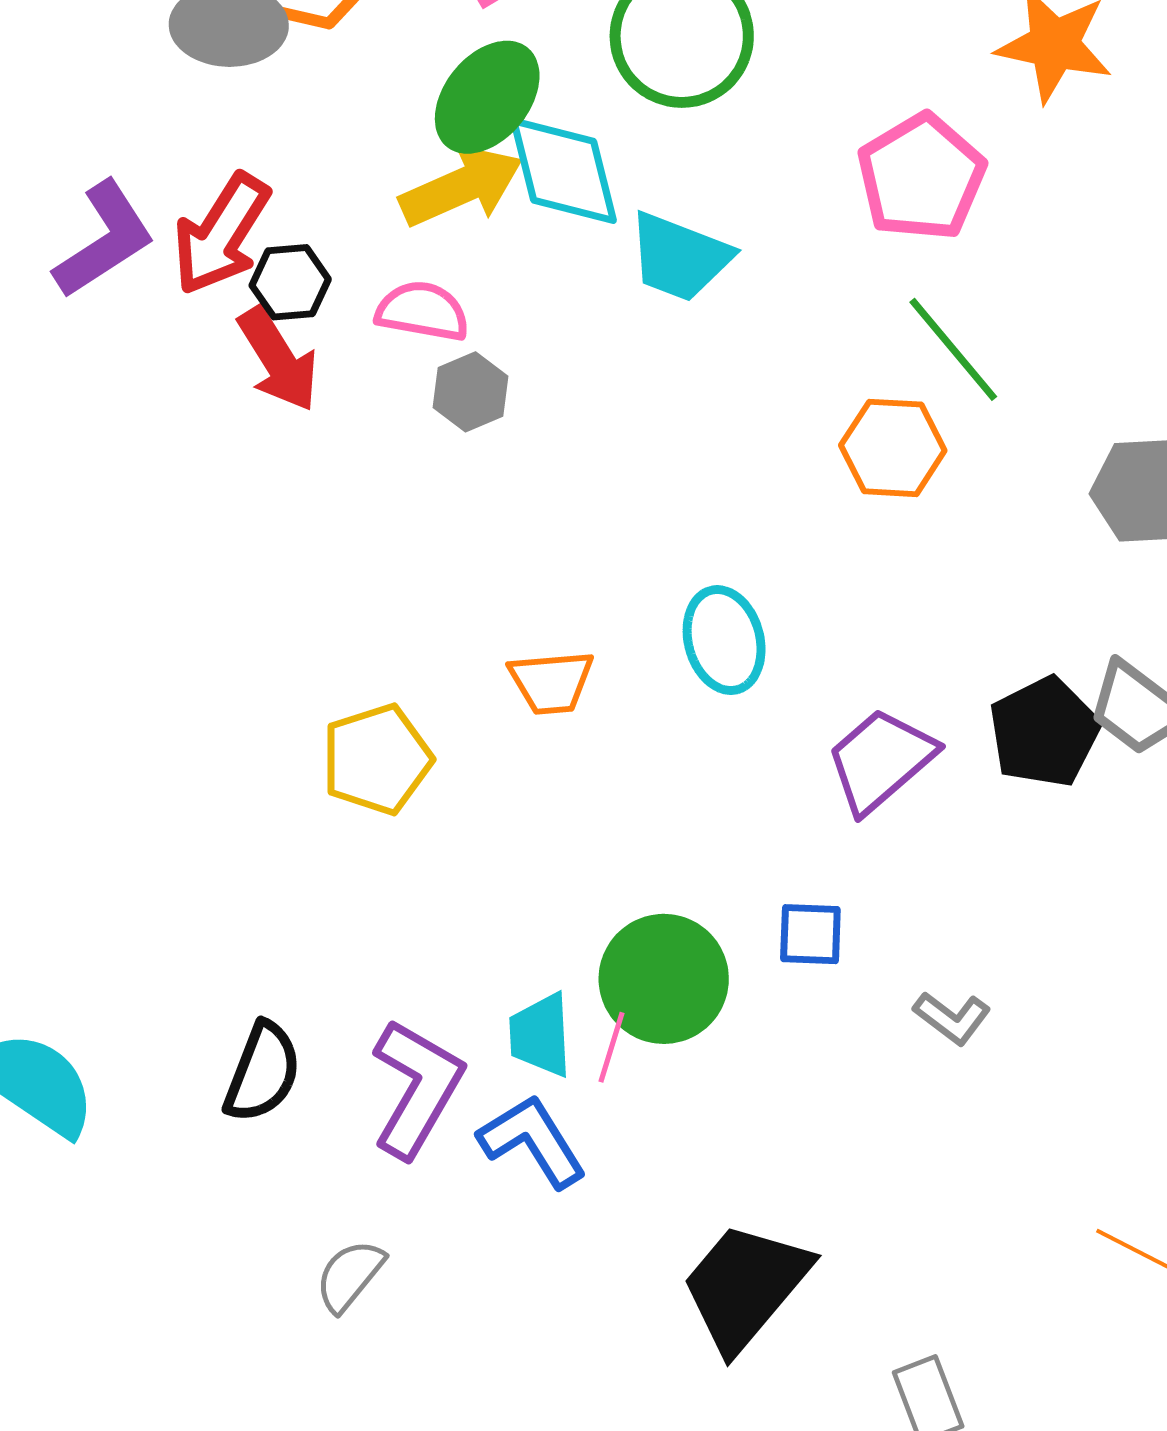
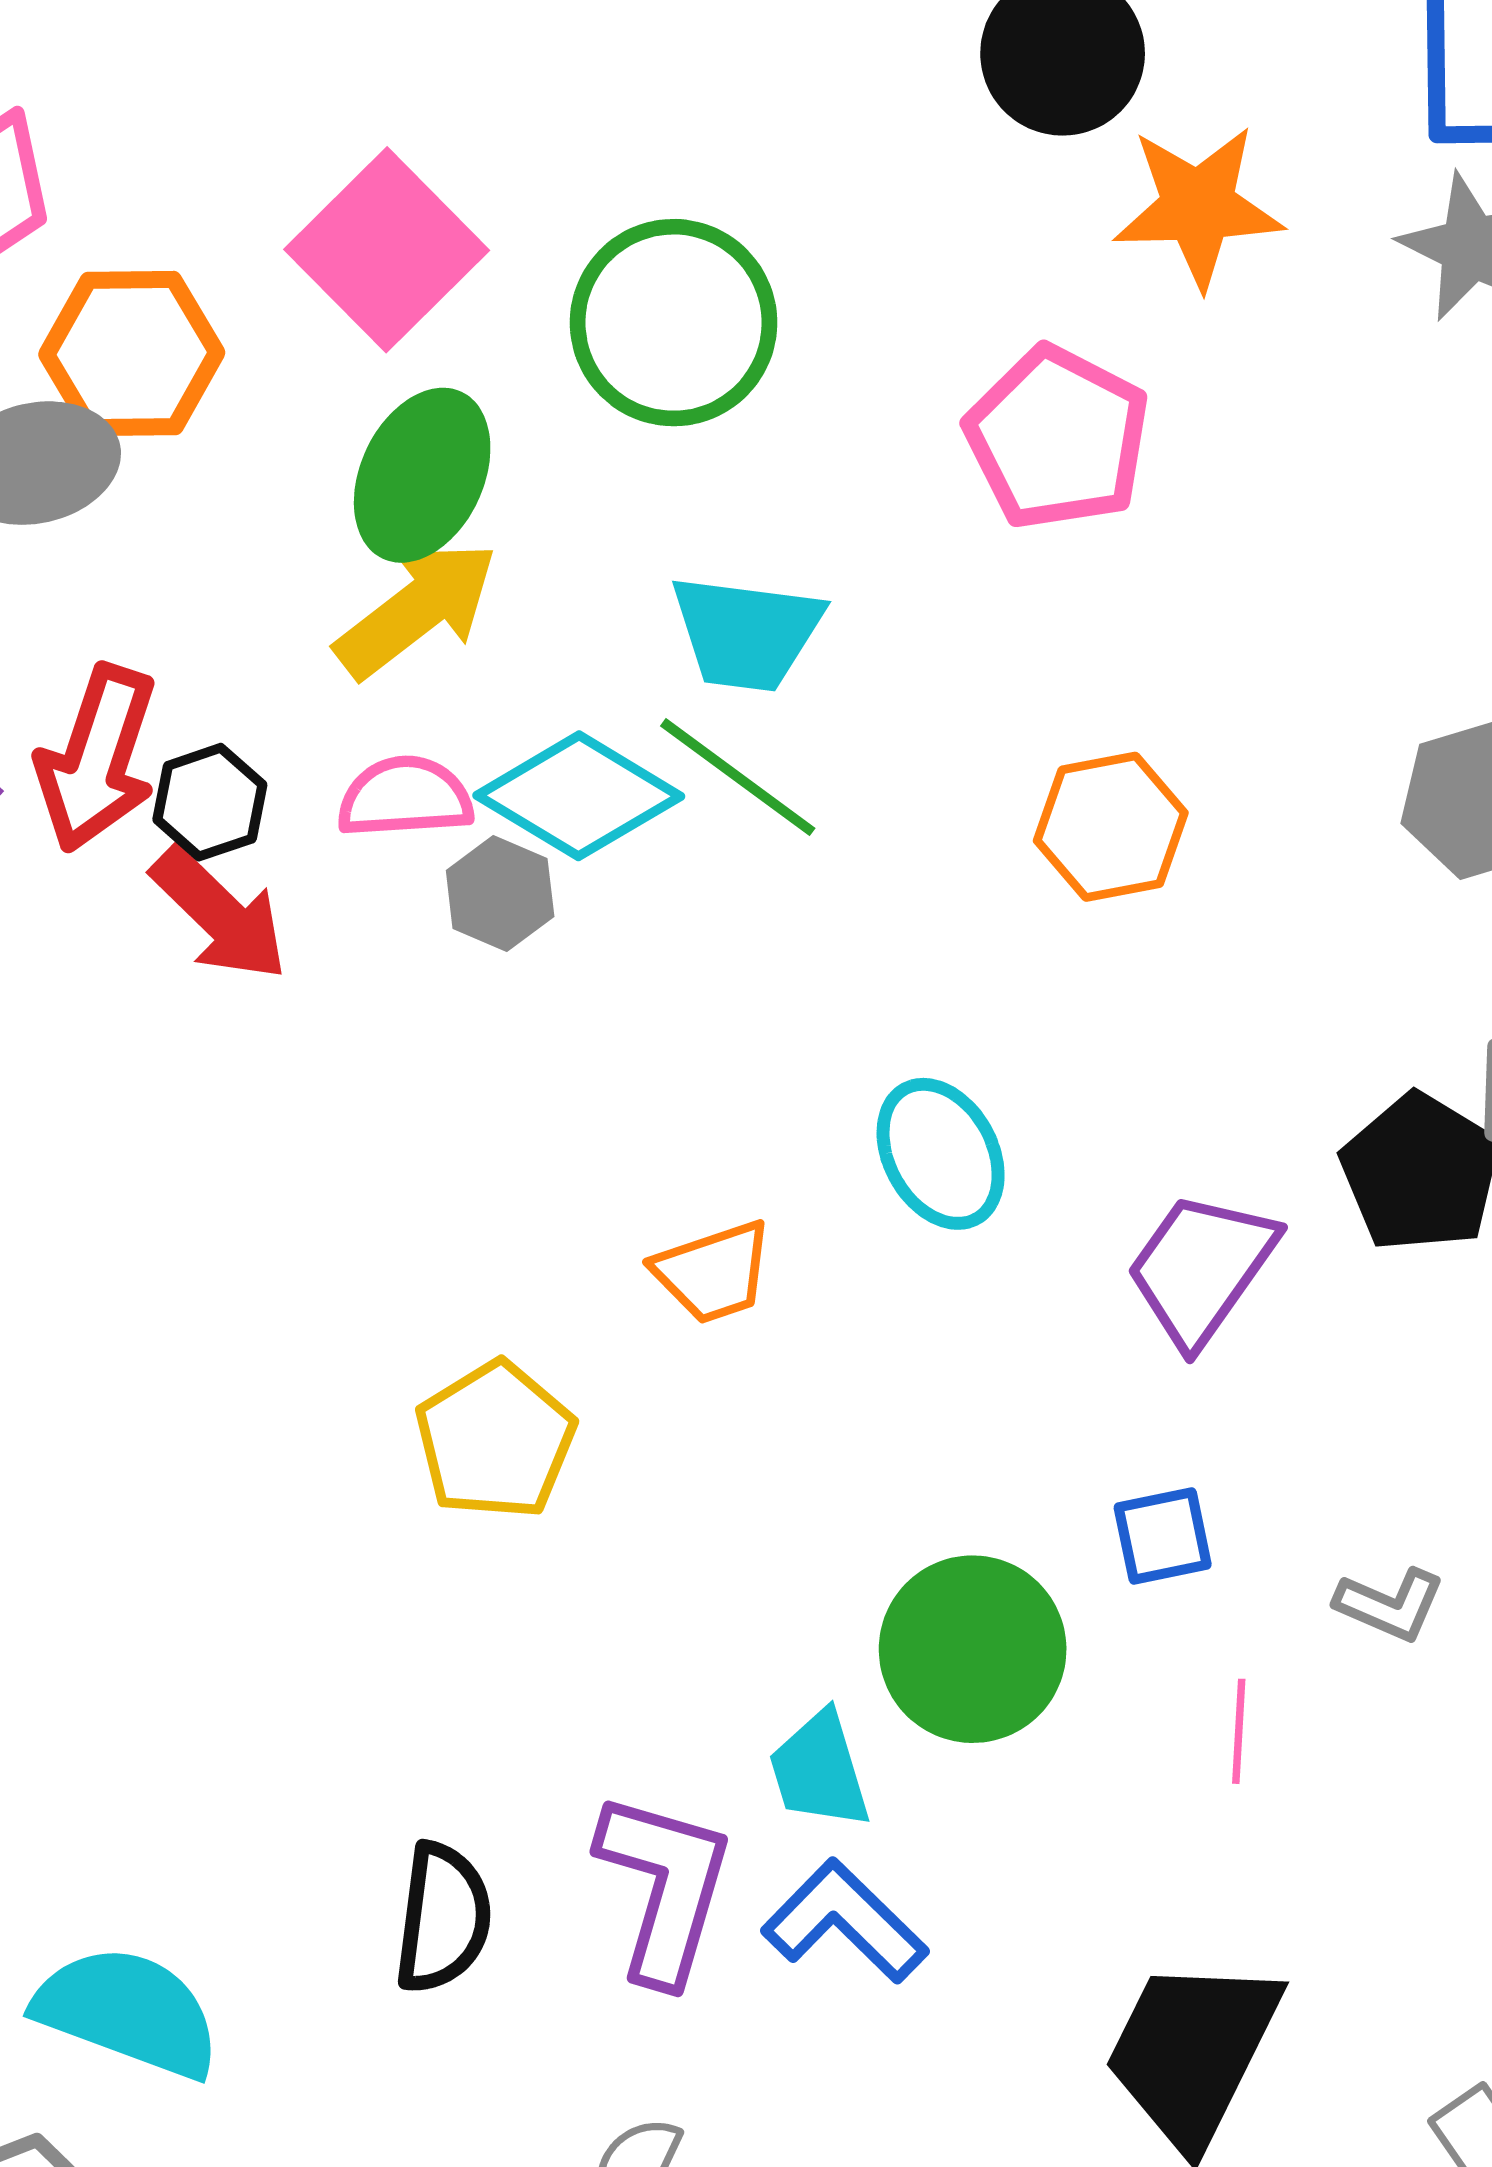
cyan diamond: (564, 171) -> (579, 796), moved, turned -31
green line: (953, 349) -> (738, 777), moved
pink line: (612, 1047) -> (1239, 1731), moved

